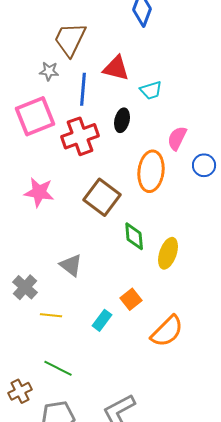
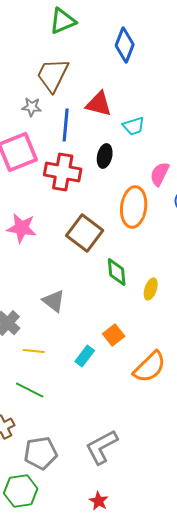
red cross: (80, 136) -> (63, 172), turned 30
yellow ellipse: (168, 253) -> (151, 289), size x0.7
green line: (58, 368) -> (30, 390), moved

